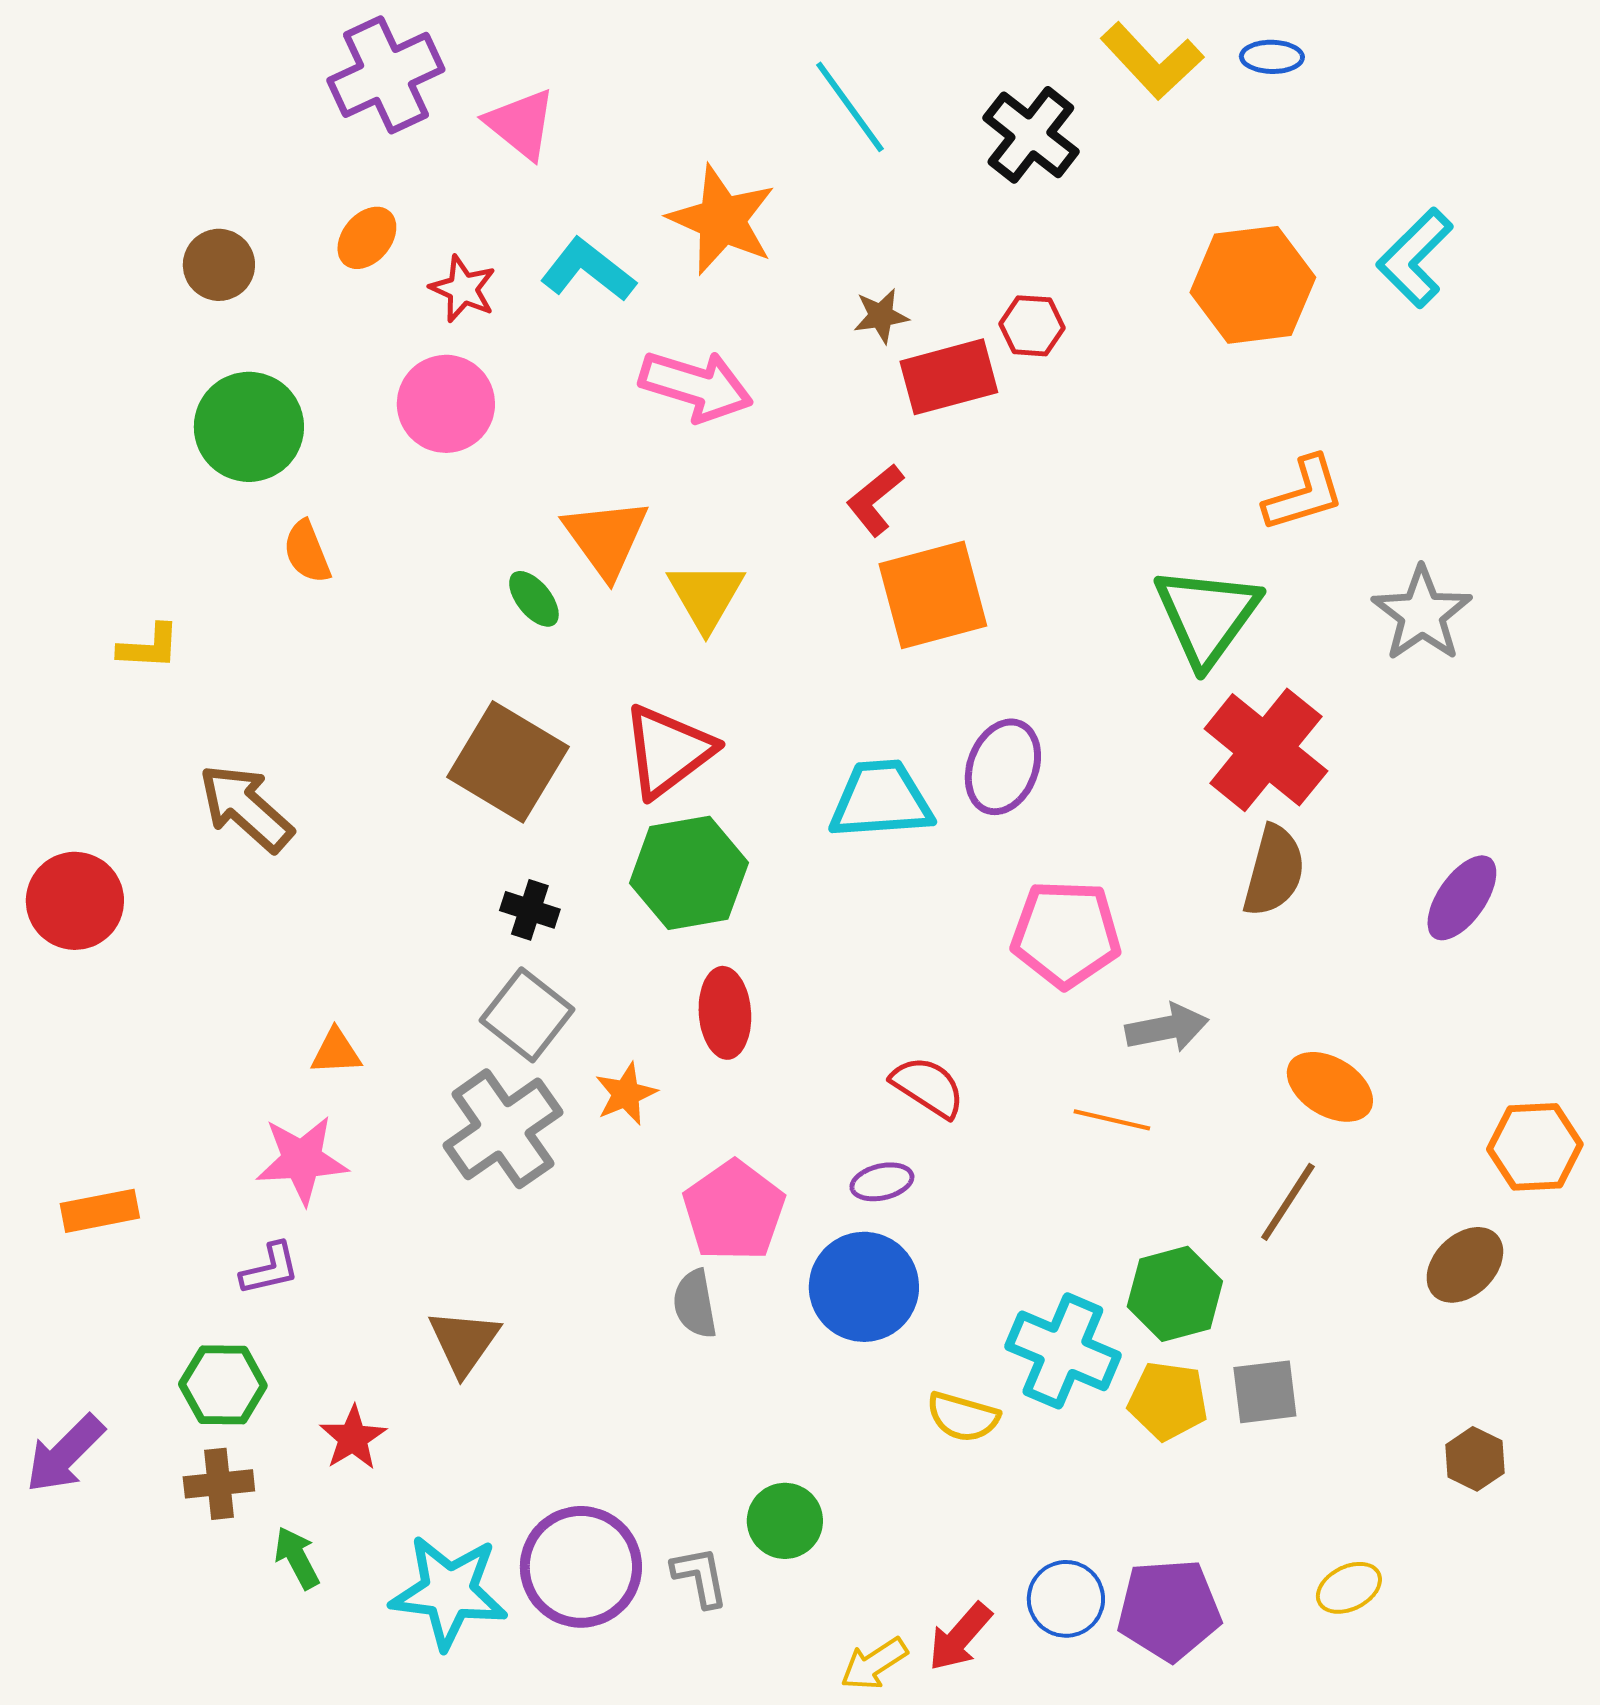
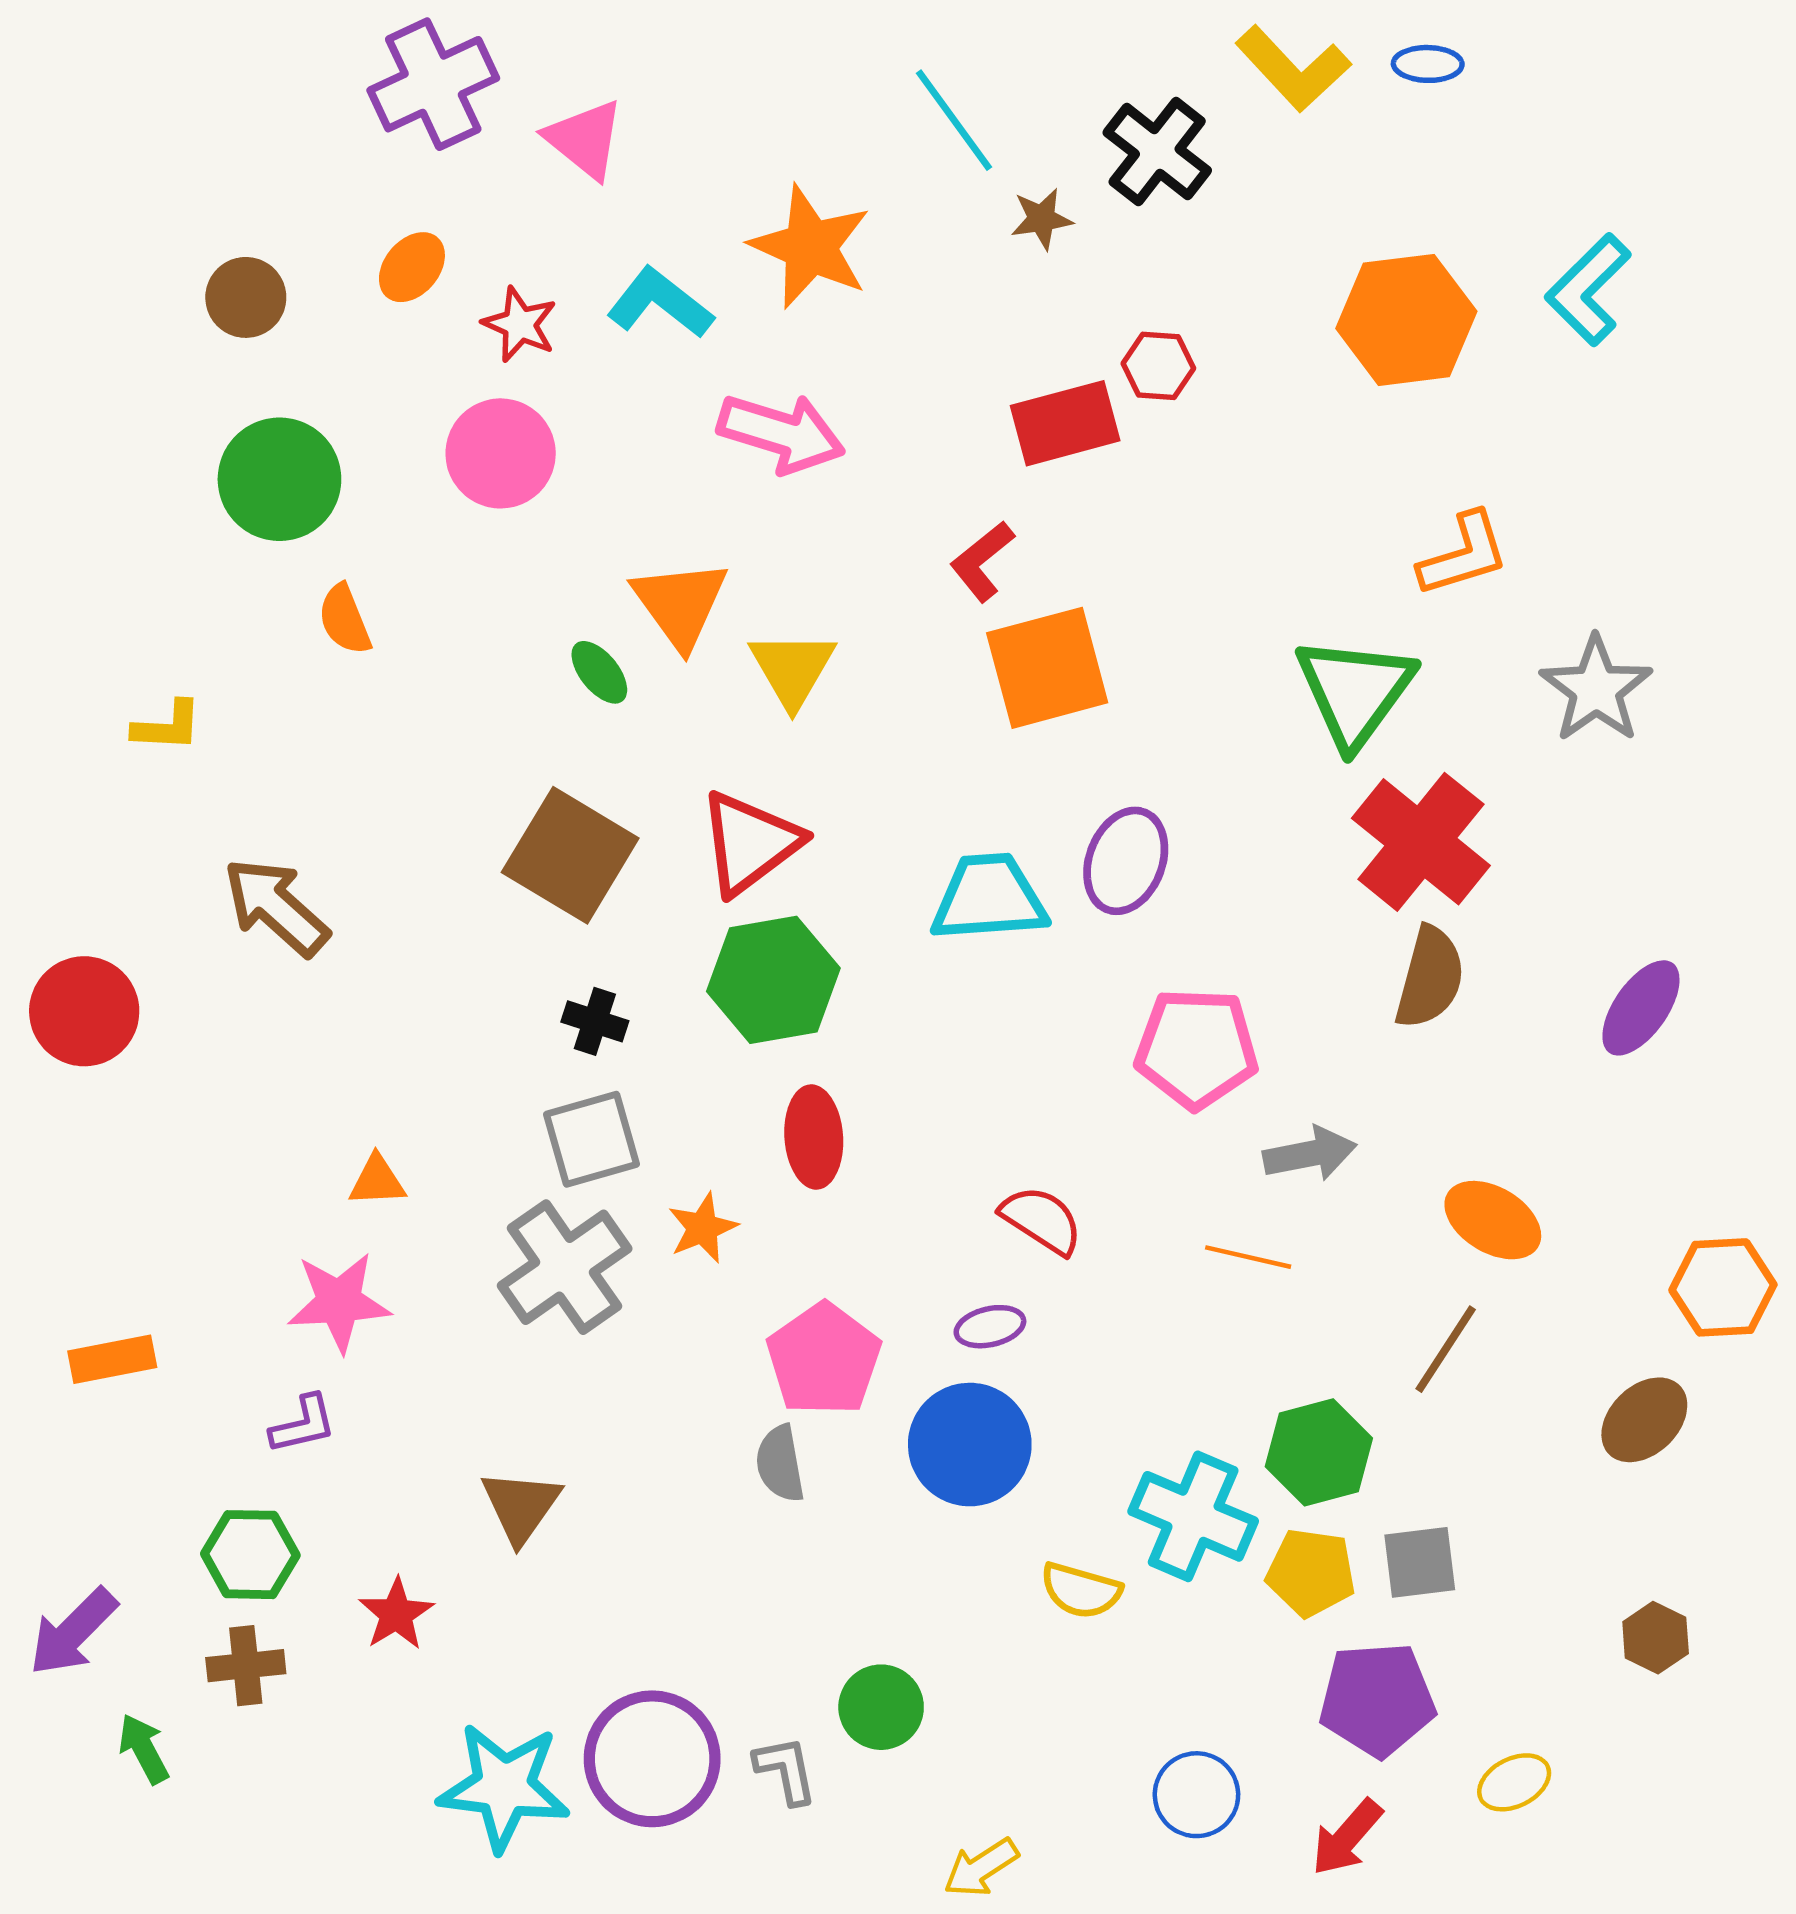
brown star: (881, 316) -> (1042, 219), moved
gray square: (527, 1015) -> (592, 1139), turned 36
green arrow: (297, 1558) -> (144, 1749), moved
purple pentagon: (1169, 1610) -> (1377, 1699), moved
red arrow: (960, 1637) -> (1347, 1837), moved

